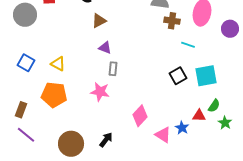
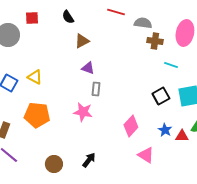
yellow triangle: (58, 64) -> (35, 77), moved
pink diamond: (140, 116) -> (131, 126), moved
blue star: (182, 128) -> (165, 130), moved
brown circle: (71, 144) -> (54, 164), size x0.7

